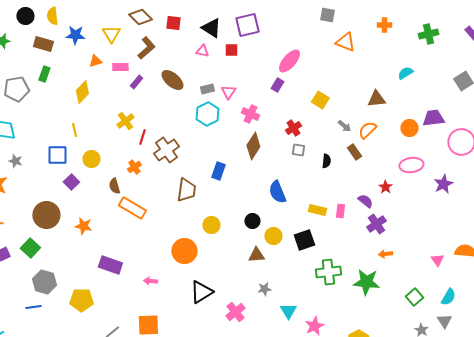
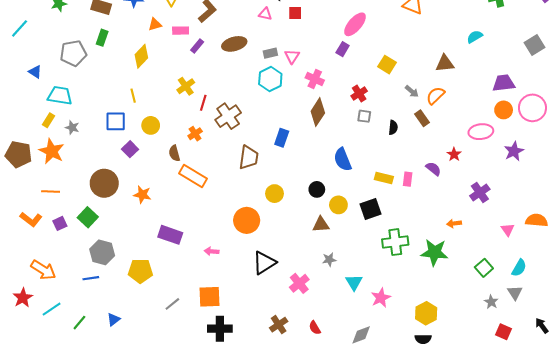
brown ellipse: (172, 80) -> (234, 44), turned -55
orange circle: (409, 128) -> (504, 110), moved
purple cross: (376, 224) -> (480, 193), moved

